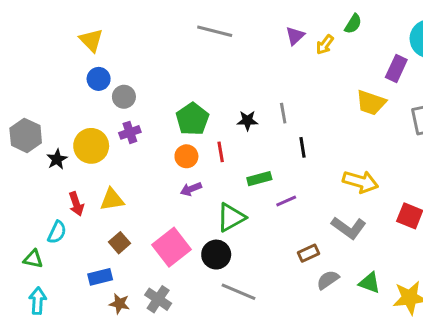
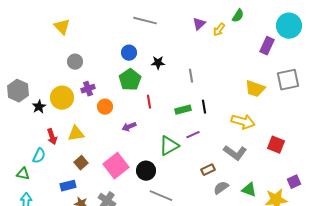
blue circle: (99, 79) -> (129, 53), moved
gray circle: (124, 97) -> (75, 62), moved
yellow trapezoid: (371, 103) -> (255, 89), moved
black star: (247, 121) -> (158, 63), moved
black line: (303, 147) -> (204, 107), moved
orange circle: (186, 156) -> (105, 107), moved
green rectangle: (259, 179) -> (183, 110), moved
green triangle: (231, 217) -> (169, 146), moved

